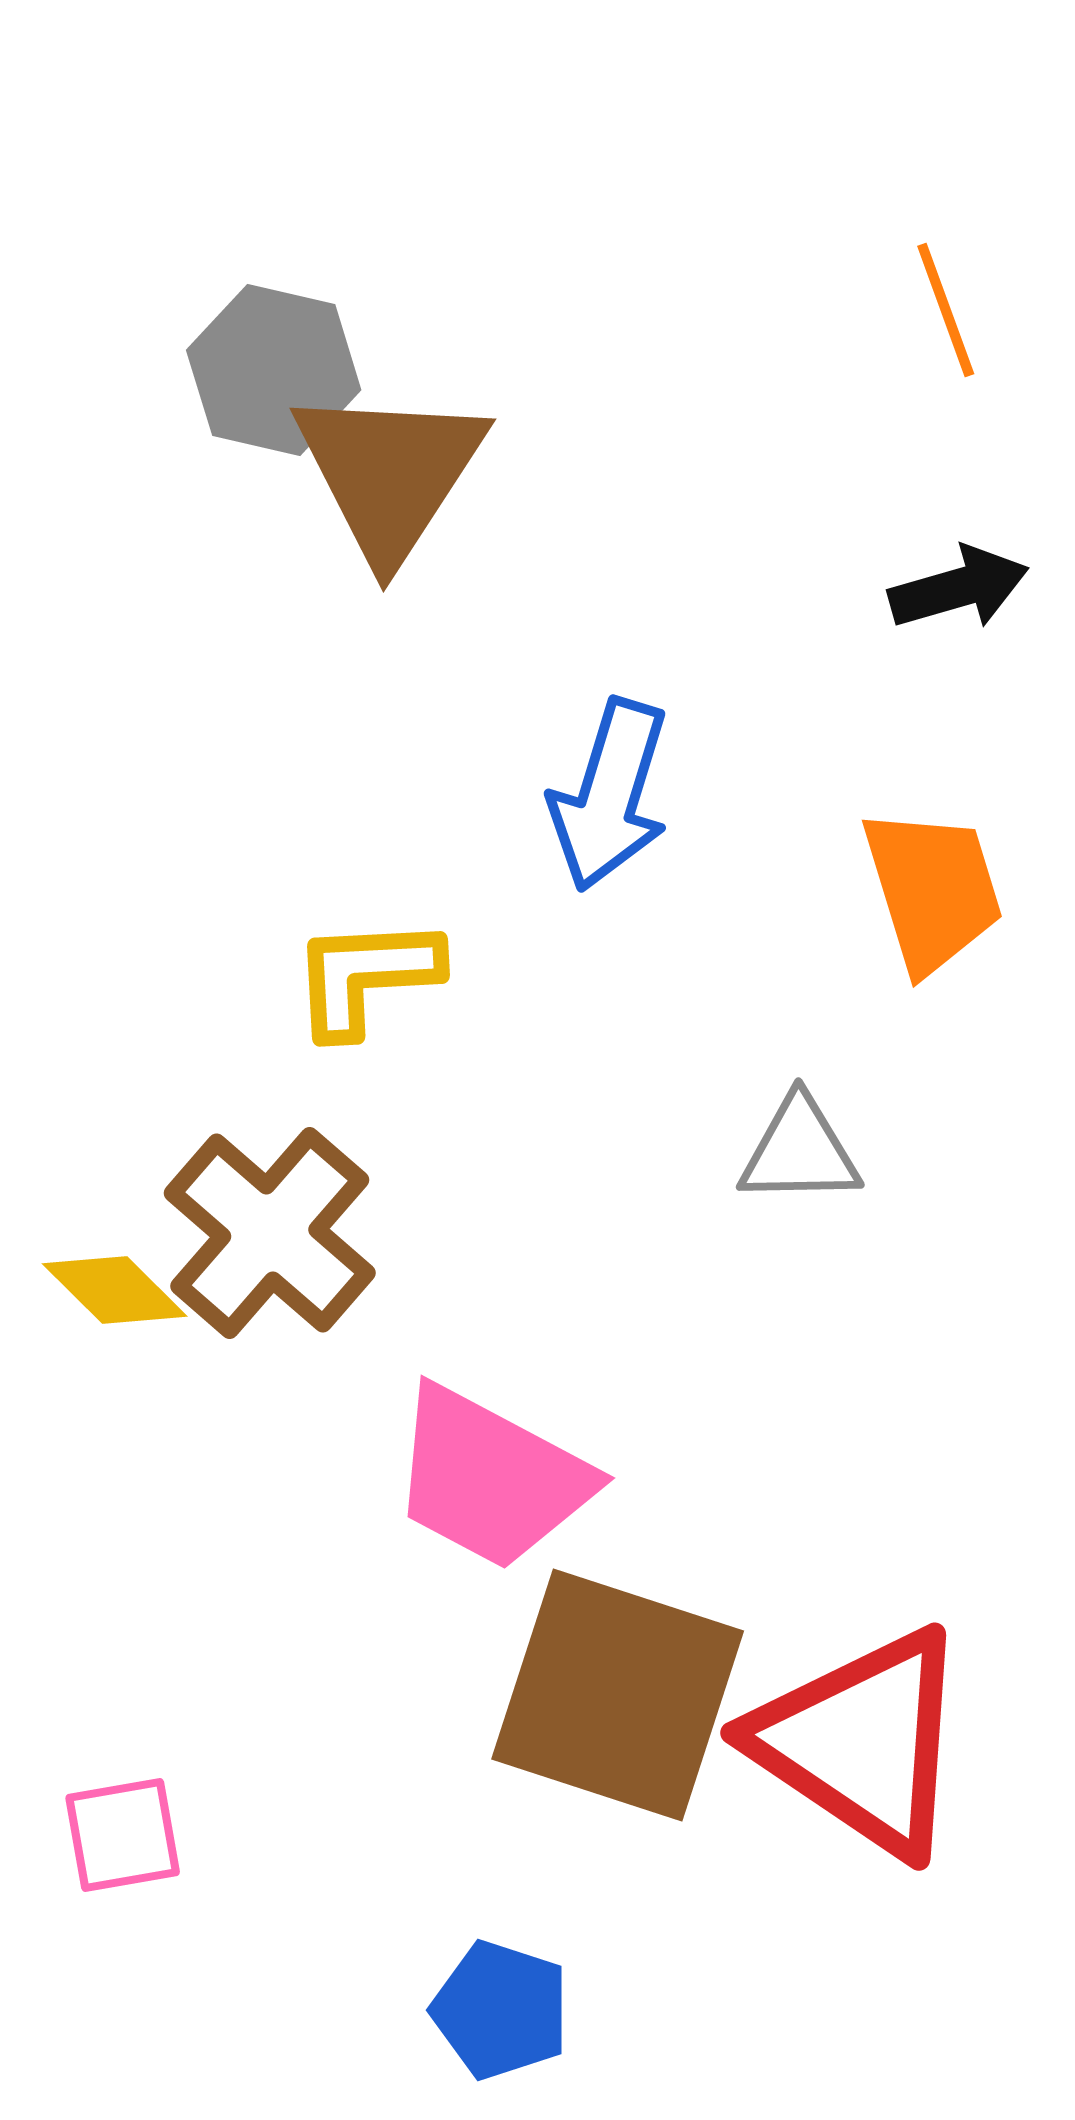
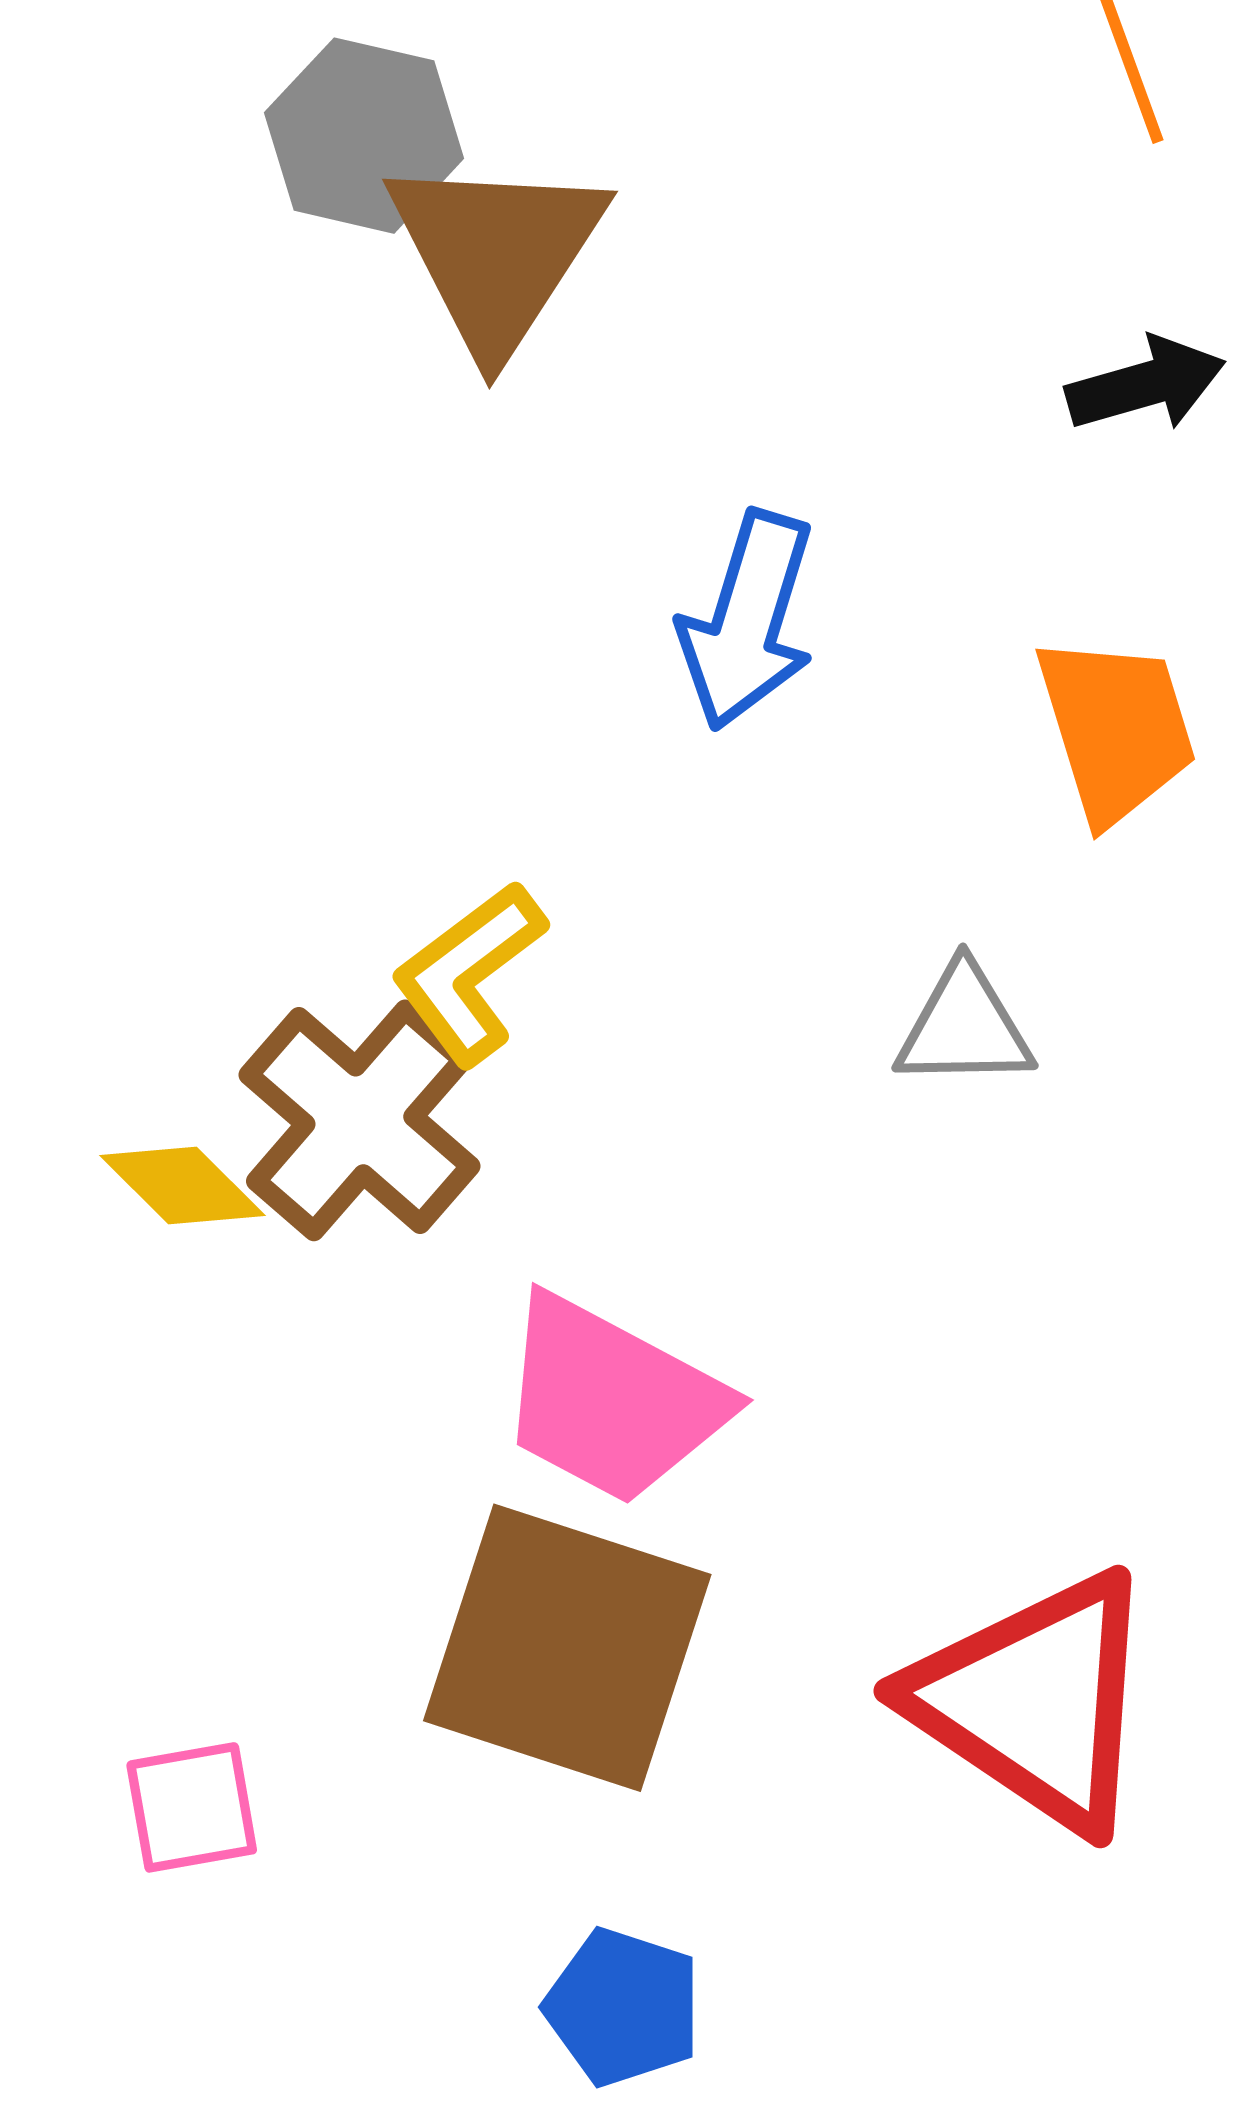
yellow L-shape: (366, 976) -> (469, 973), moved, turned -34
brown square: (618, 1695) -> (567, 1648), moved

